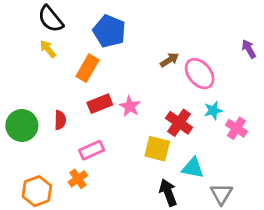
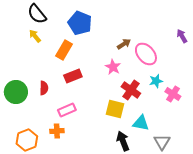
pink star: (130, 106) -> (113, 67), moved
orange cross: (78, 179) -> (57, 131), turned 32

